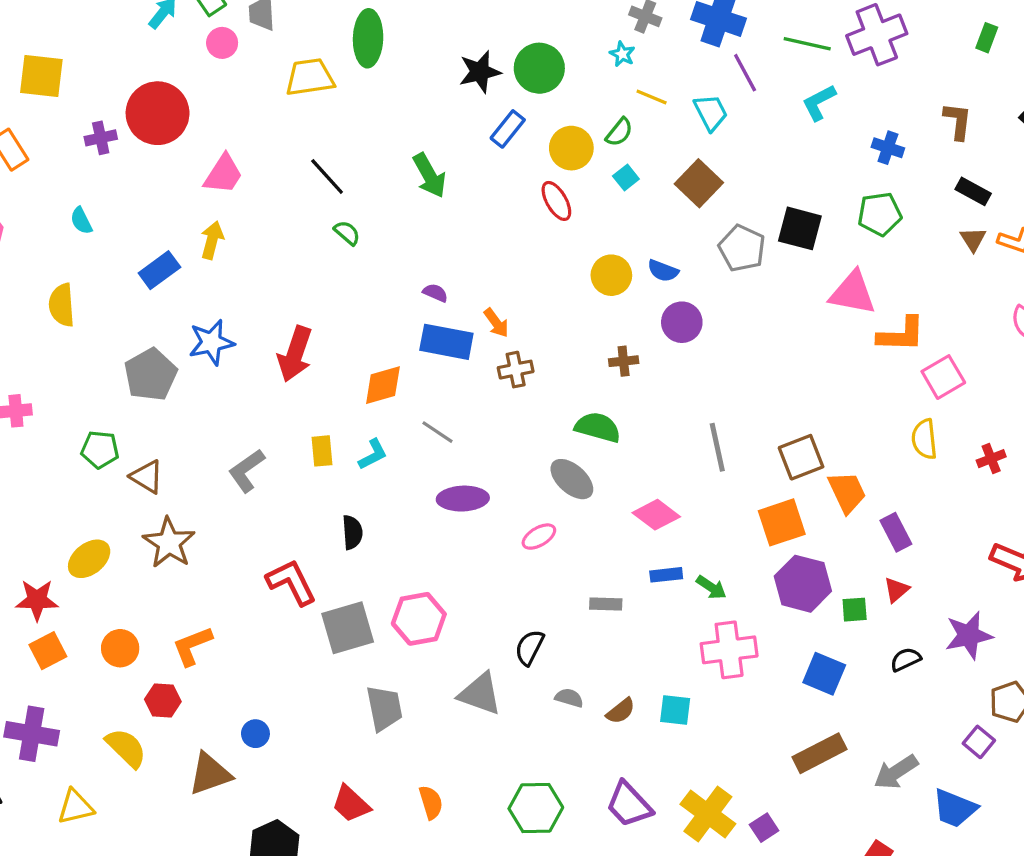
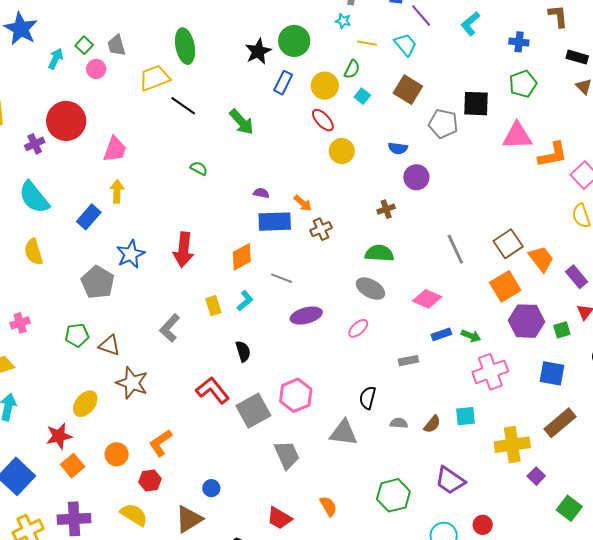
black line: (327, 176) -> (183, 106), moved
cyan semicircle: (81, 221) -> (34, 197), size x2.0
yellow circle: (611, 275) -> (342, 151), moved
yellow cross: (708, 814) -> (512, 445), moved, turned -32

